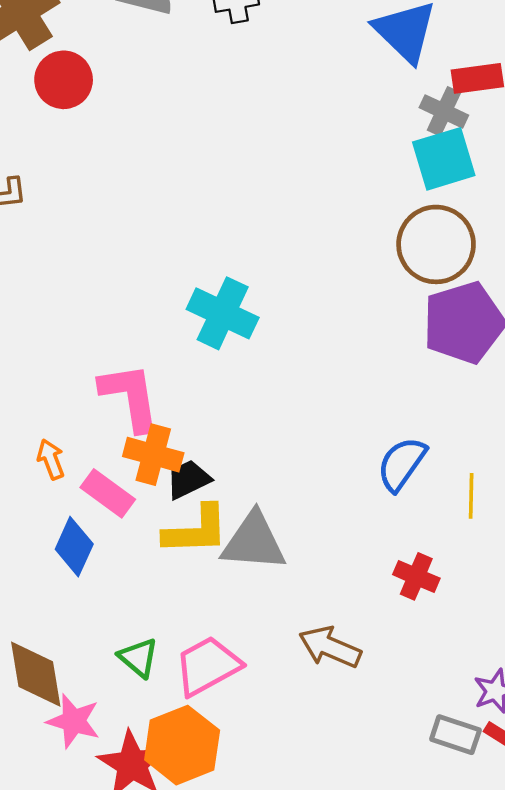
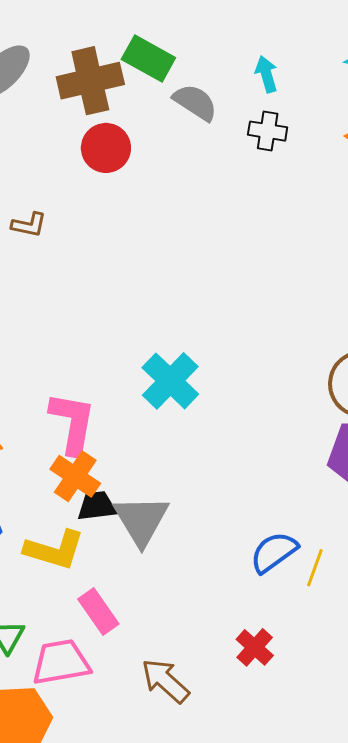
pink rectangle: (108, 493) -> (98, 611), moved
yellow line: (471, 496) -> (315, 568), moved
yellow L-shape: (196, 530) -> (54, 550), moved
gray triangle: (254, 542) -> (141, 520), moved, turned 36

